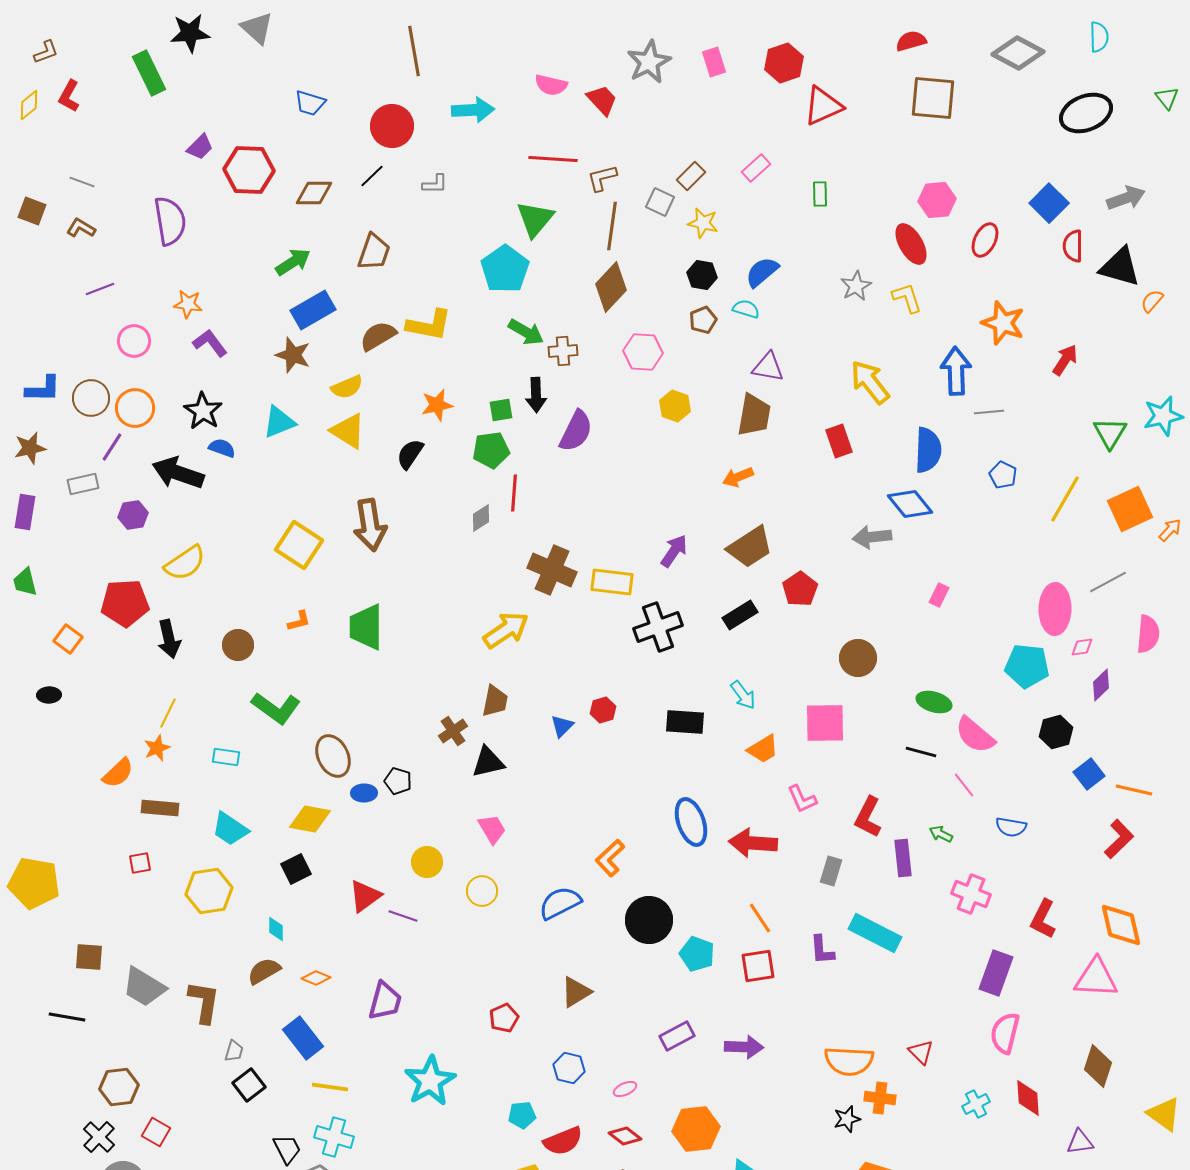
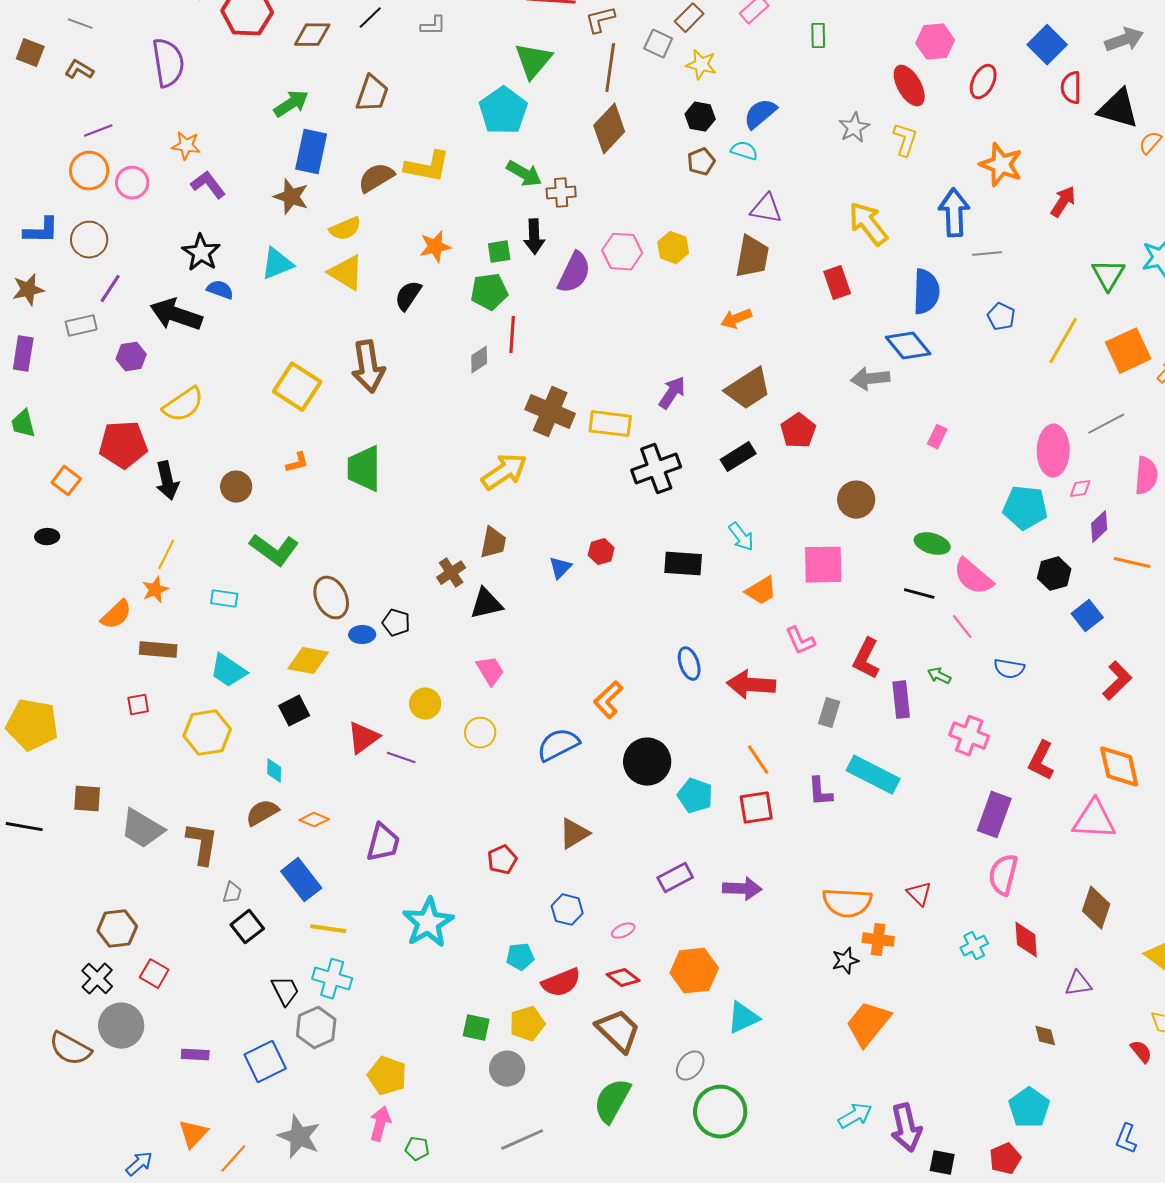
yellow L-shape: (907, 298) -> (905, 140), turned 36
blue rectangle: (313, 310) -> (311, 152), turned -48
pink hexagon: (643, 352) -> (622, 252), moved
orange circle: (135, 408) -> (89, 171), moved
orange line: (1134, 790) -> (1132, 563), moved
blue ellipse: (691, 822) -> (689, 664), size x0.7
black line: (67, 1017) -> (24, 827), moved

